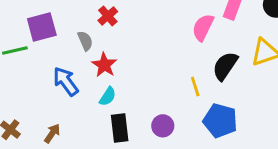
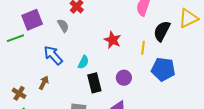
red star: (104, 65) -> (113, 40), moved
yellow line: (195, 86) -> (143, 48), turned 32
brown arrow: (52, 133) -> (44, 83), moved

